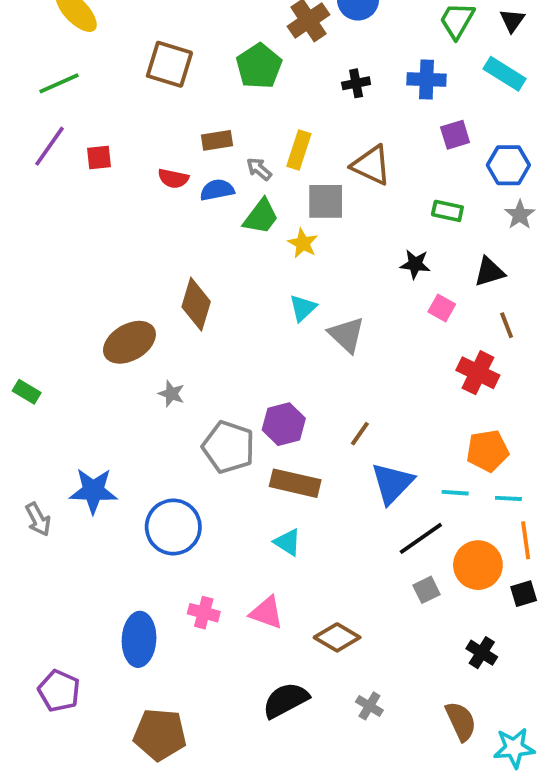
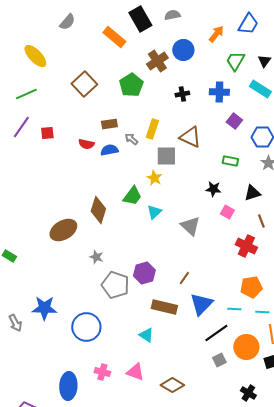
brown square: (169, 64) -> (84, 84), turned 30
purple square: (455, 135) -> (234, 121), turned -35
green trapezoid: (261, 217) -> (132, 196), moved
gray triangle: (347, 335) -> (190, 226), moved
gray star: (171, 394) -> (96, 257), moved
brown rectangle: (295, 483) -> (164, 307), moved

